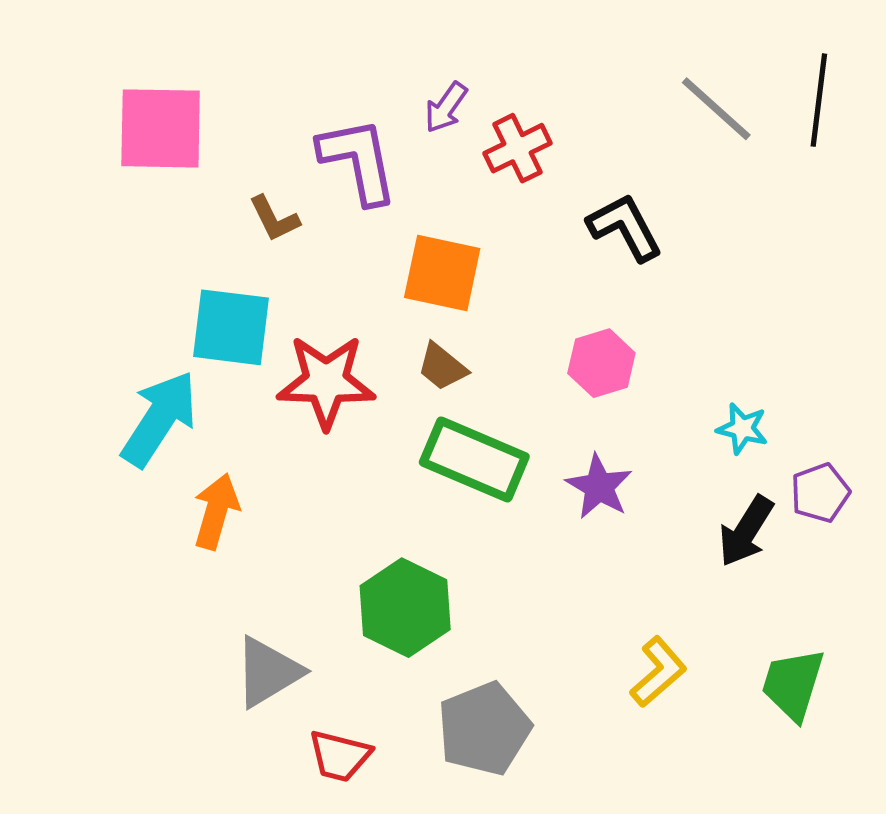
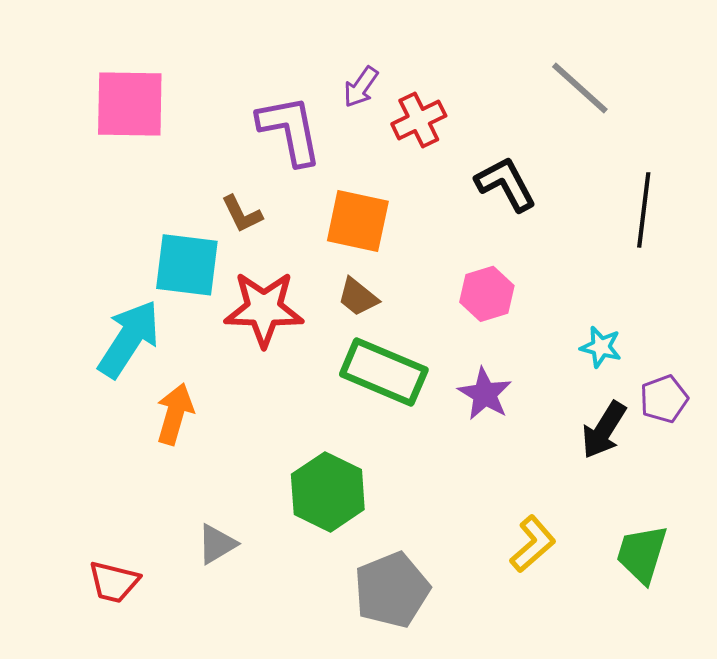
black line: (819, 100) -> (644, 210), moved
brown L-shape: (274, 219) -> (242, 214), moved
gray triangle: (268, 672) -> (217, 544), size x0.7
red trapezoid: (340, 756) -> (114, 582), moved

